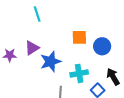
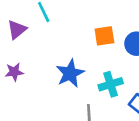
purple triangle: (32, 48) -> (17, 30), moved

